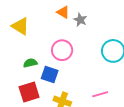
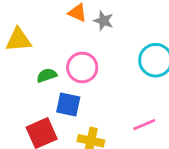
yellow triangle: (20, 26) -> (18, 40), turned -30
green semicircle: (30, 63) -> (47, 75), moved

